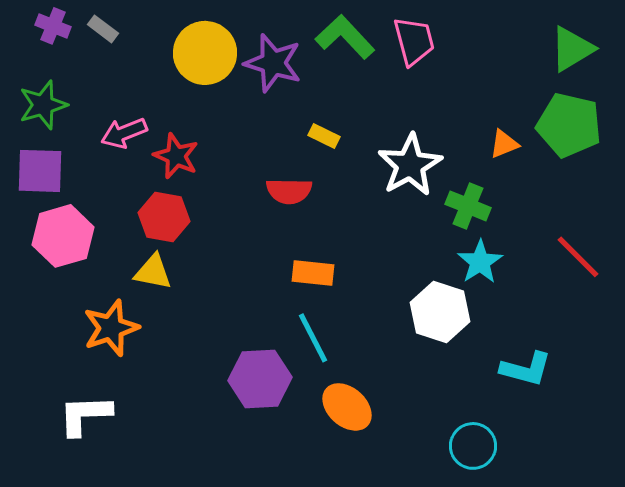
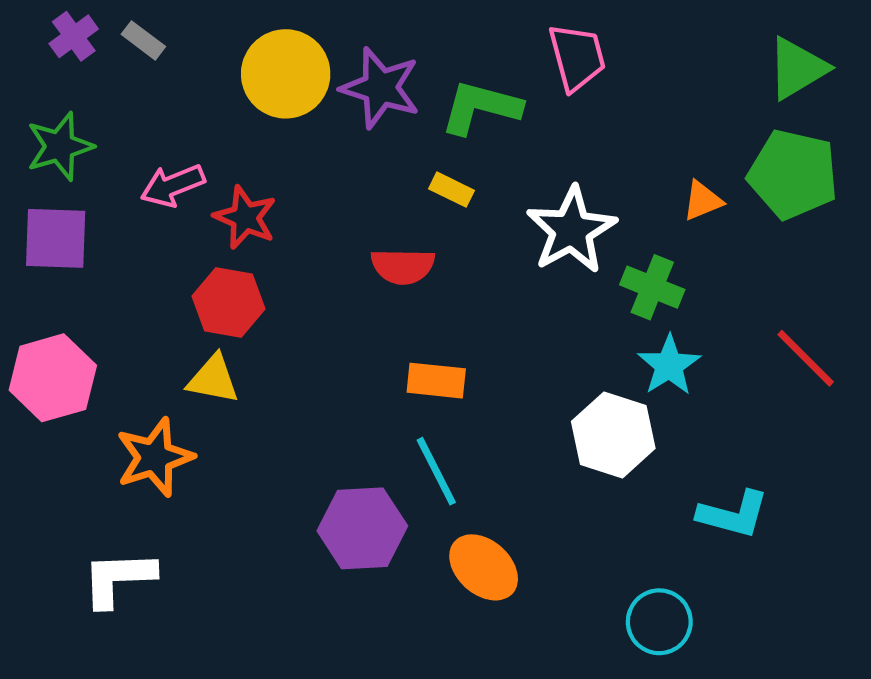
purple cross: (53, 26) -> (74, 36), turned 32
green L-shape: (345, 37) -> (481, 107), moved, turned -32
pink hexagon: (63, 236) -> (53, 378), moved

